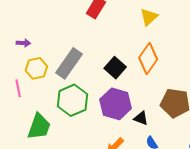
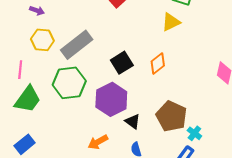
orange diamond: (148, 59) -> (158, 64), size x0.7
pink line: (18, 88) -> (20, 70), moved

